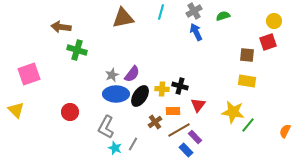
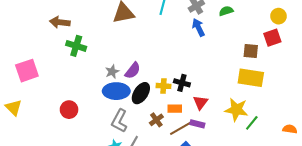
yellow rectangle: (247, 81) -> (251, 78), size x1.4
gray L-shape: (106, 127) -> (119, 121), moved
orange semicircle: (285, 131) -> (290, 129), turned 72
purple rectangle: (195, 137) -> (197, 124), moved, turned -32

